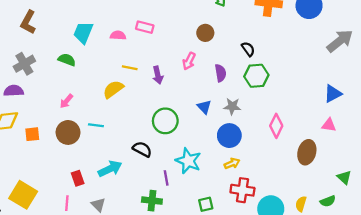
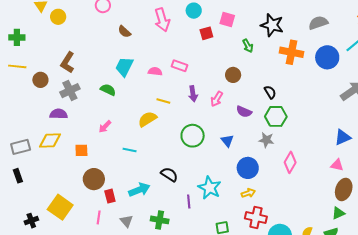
brown L-shape: (28, 22) -> (68, 62), moved
purple semicircle: (220, 73) -> (244, 112), turned 119
purple arrow: (158, 75) -> (193, 94), moved
gray star: (232, 106) -> (266, 140), moved
green circle: (165, 121) -> (193, 136), moved
brown circle: (68, 132) -> (94, 179), moved
orange square: (32, 134) -> (81, 150), moved
brown ellipse: (307, 152) -> (344, 189), moved
green triangle: (344, 177) -> (338, 213), moved, turned 48
green cross: (152, 201) -> (160, 220), moved

